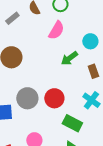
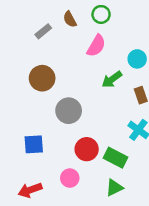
gray circle: (27, 98) -> (69, 111), moved
red circle: (54, 98) -> (87, 149), moved

